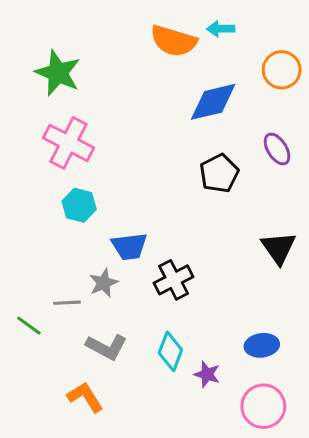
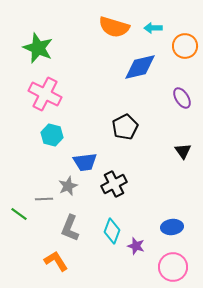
cyan arrow: (221, 29) -> (153, 28), moved
black pentagon: (219, 173) -> (125, 127), moved
black triangle: (279, 248) -> (183, 151), moved, size x0.7
gray L-shape: (107, 347) -> (70, 228), turned 84

